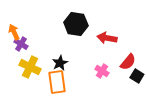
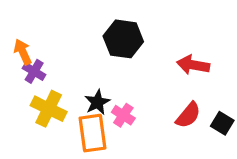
red arrow: (107, 38) -> (193, 65), moved
red semicircle: (128, 62) -> (188, 115), moved
pink cross: (102, 71) -> (123, 115), moved

